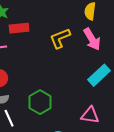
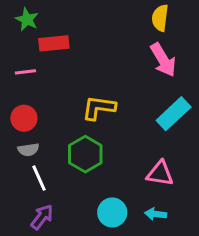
yellow L-shape: (60, 38) -> (99, 108), moved, turned 30

